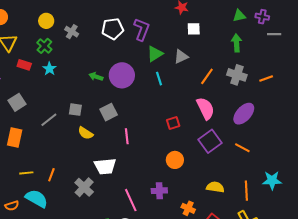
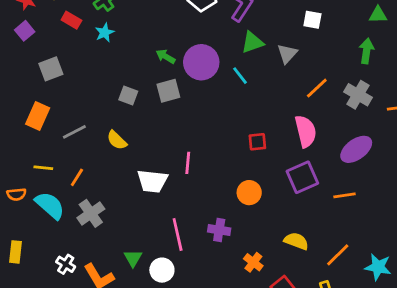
gray triangle: (181, 57) -> (287, 54), turned -35
cyan line: (159, 79) -> (240, 76), moved, turned -32
gray square: (109, 112) -> (168, 91), moved
gray line: (49, 120) -> (74, 132), moved
yellow semicircle: (86, 133) -> (117, 140), moved
pink line: (127, 136) -> (188, 163), moved
orange line: (242, 148) -> (345, 195), turned -49
cyan star: (272, 180) -> (378, 267), moved
gray cross: (84, 187) -> (91, 213), moved
orange line: (246, 191) -> (338, 255), turned 36
orange semicircle: (12, 206) -> (16, 194), moved

